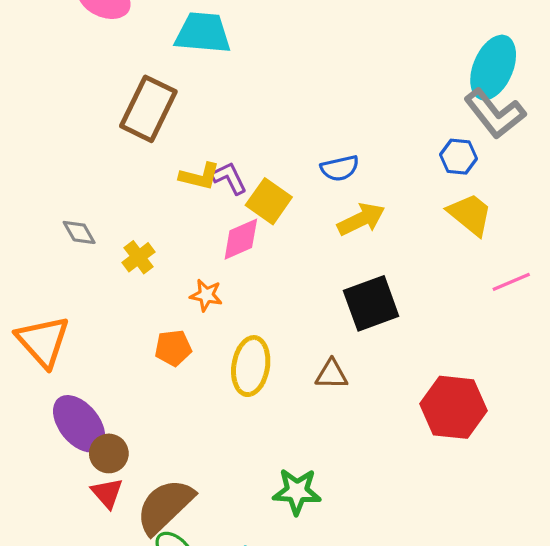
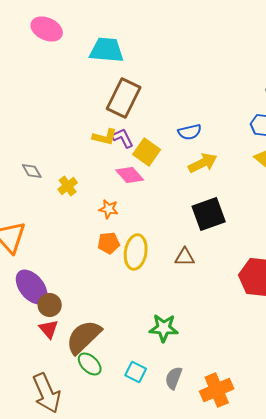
brown rectangle: (148, 109) -> (124, 98), moved
pink diamond: (241, 239) -> (130, 175), turned 72
orange pentagon: (173, 348) -> (109, 243), moved

